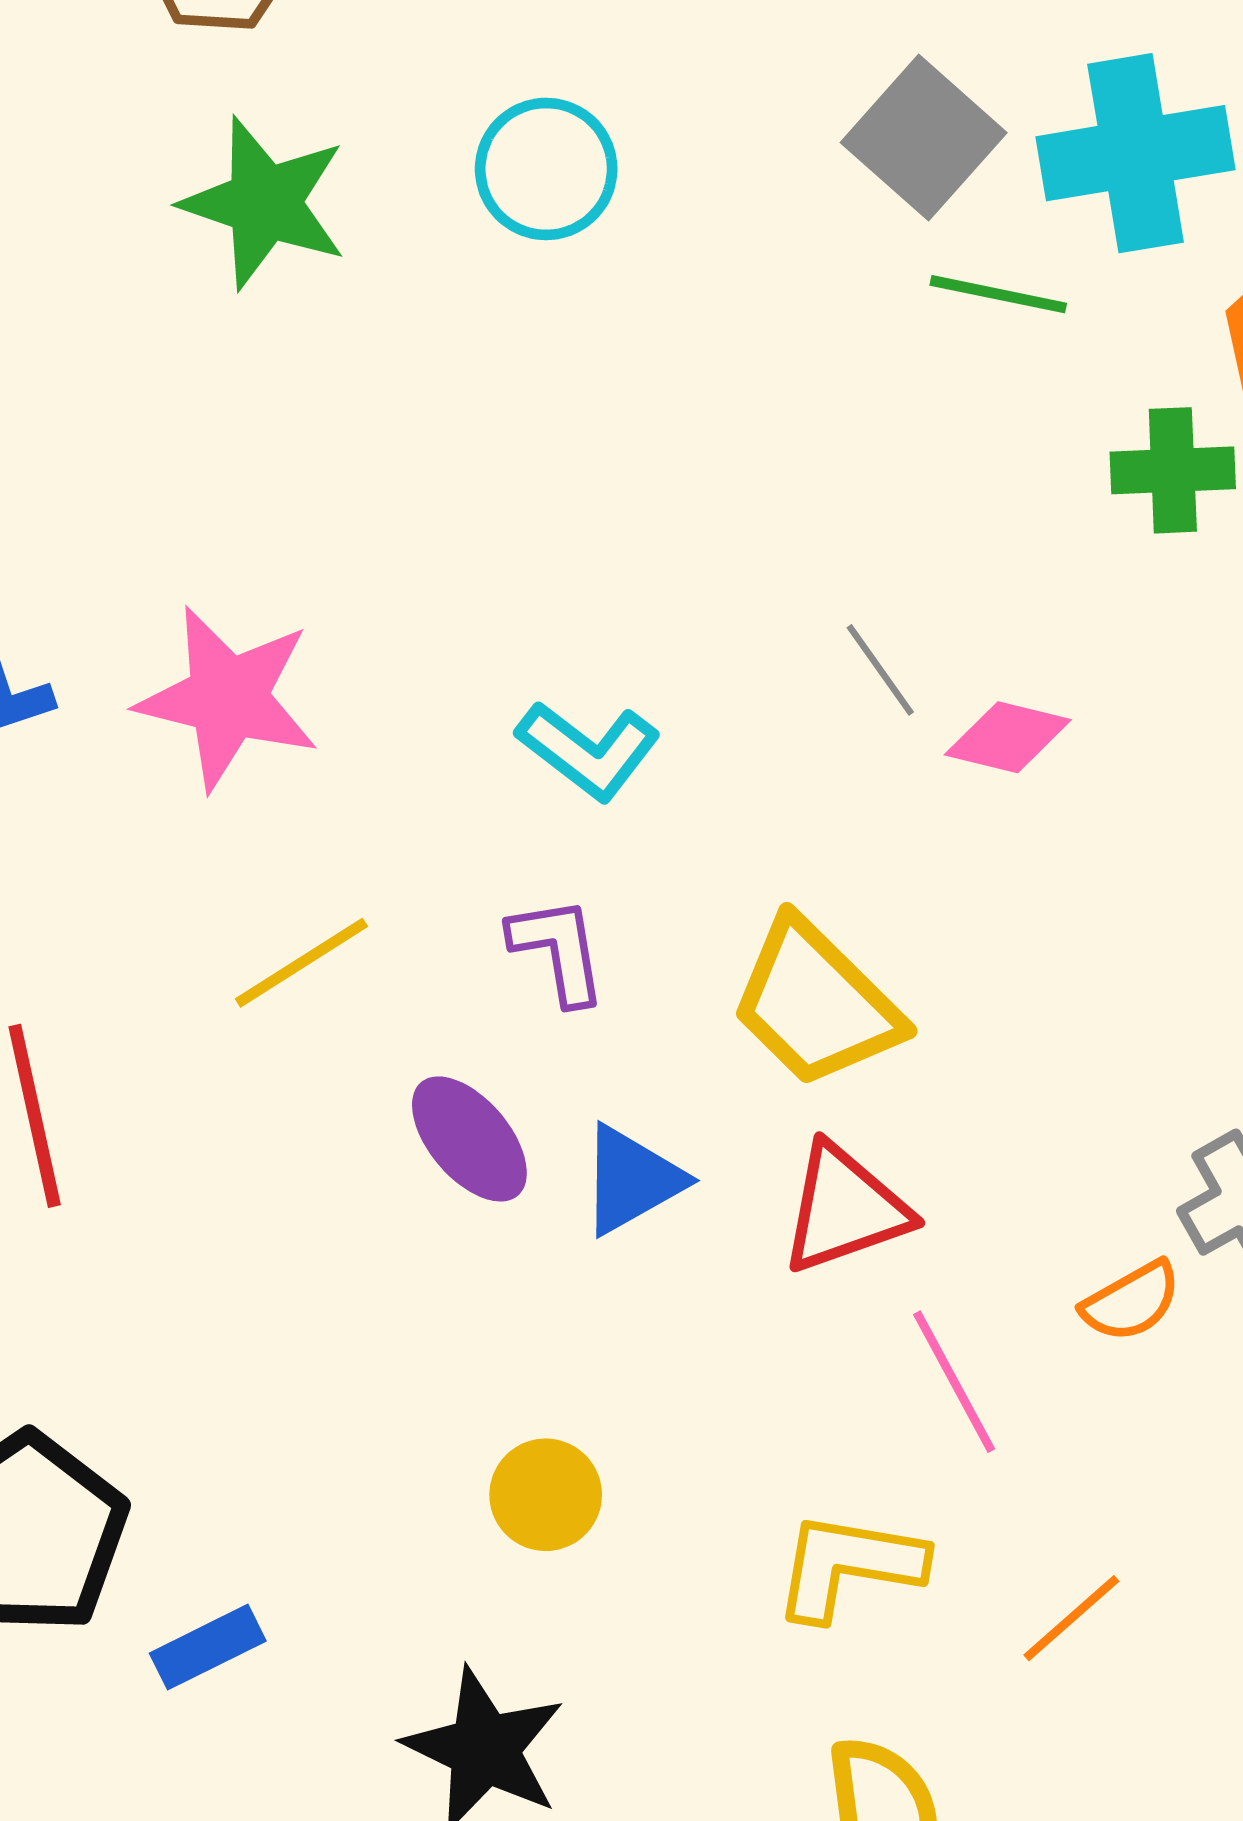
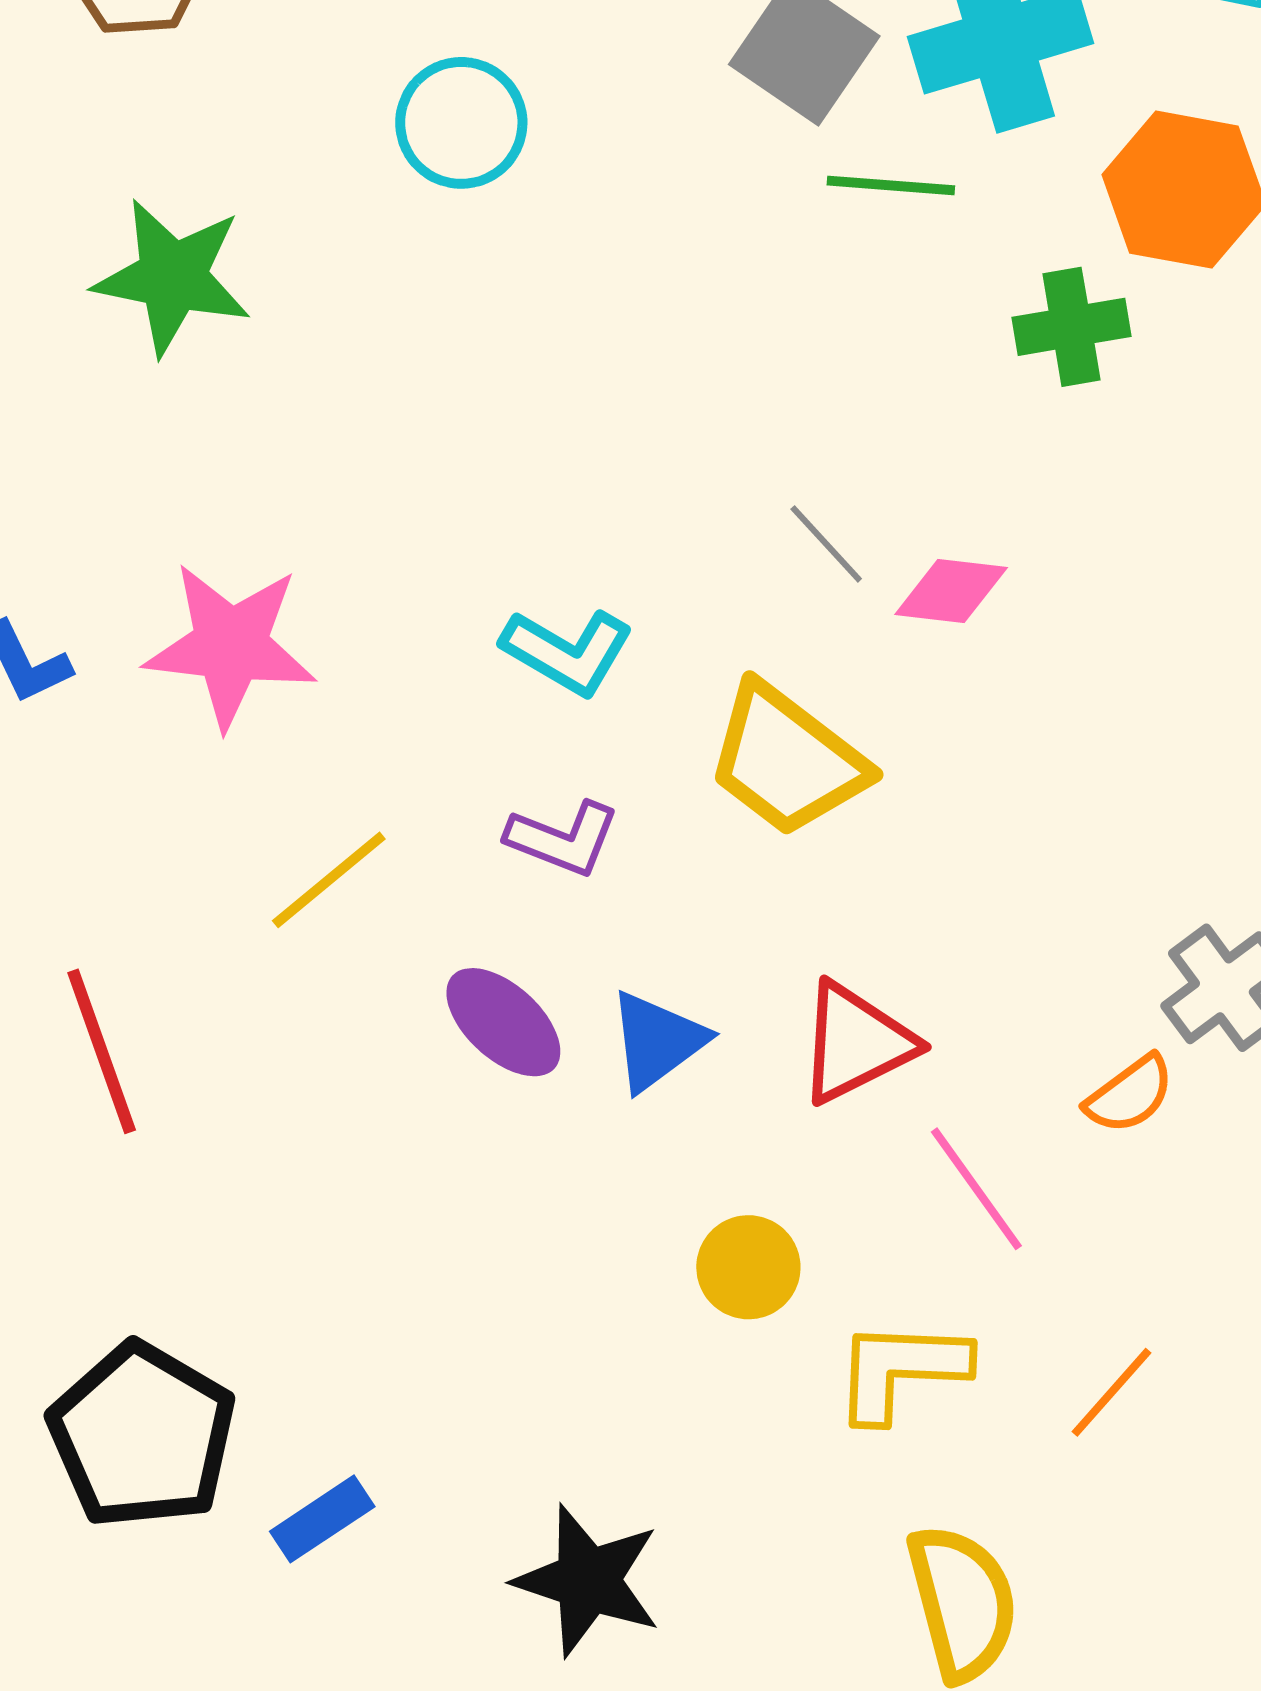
green star: (264, 203) -> (172, 277), moved
purple L-shape: (558, 950) -> (563, 839), turned 128
yellow trapezoid: (816, 1003) -> (787, 760), moved
yellow circle: (546, 1495) -> (748, 1267), moved

